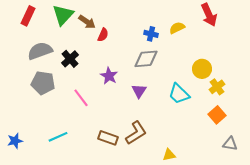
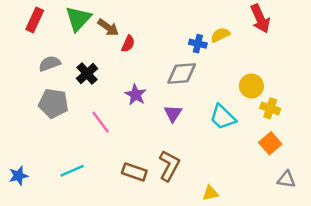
blue cross: (151, 34) -> (198, 44), moved
gray semicircle: (40, 51) -> (50, 64), size x0.7
yellow cross: (217, 87) -> (270, 108), turned -35
brown L-shape: (136, 133) -> (169, 166), turned -30

